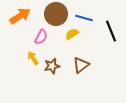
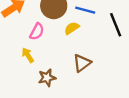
brown star: (52, 66) -> (47, 78), moved

